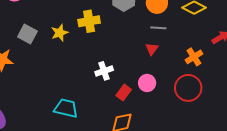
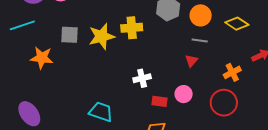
yellow star: (60, 33) -> (102, 36), size x1.5
gray square: (27, 34) -> (70, 35), turned -30
red rectangle: (124, 93) -> (160, 101), turned 56

